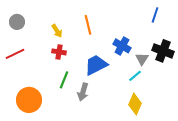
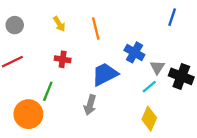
yellow arrow: (57, 31) -> (59, 24), moved
black cross: (163, 51) -> (181, 76), moved
green line: (64, 80) -> (48, 91), moved

